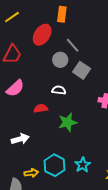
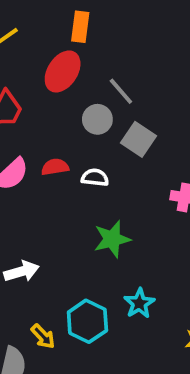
orange rectangle: (62, 14) -> (80, 27), moved
red semicircle: (41, 108) -> (55, 167), moved
cyan star: (83, 165) -> (139, 303), moved
yellow arrow: (31, 173) -> (43, 336), turned 56

